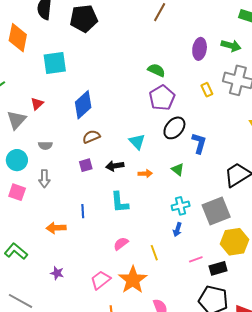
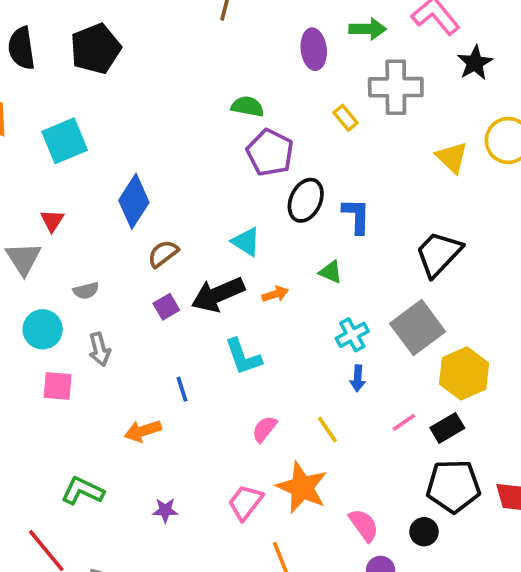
black arrow: (115, 166) -> (218, 294), size x1.6

